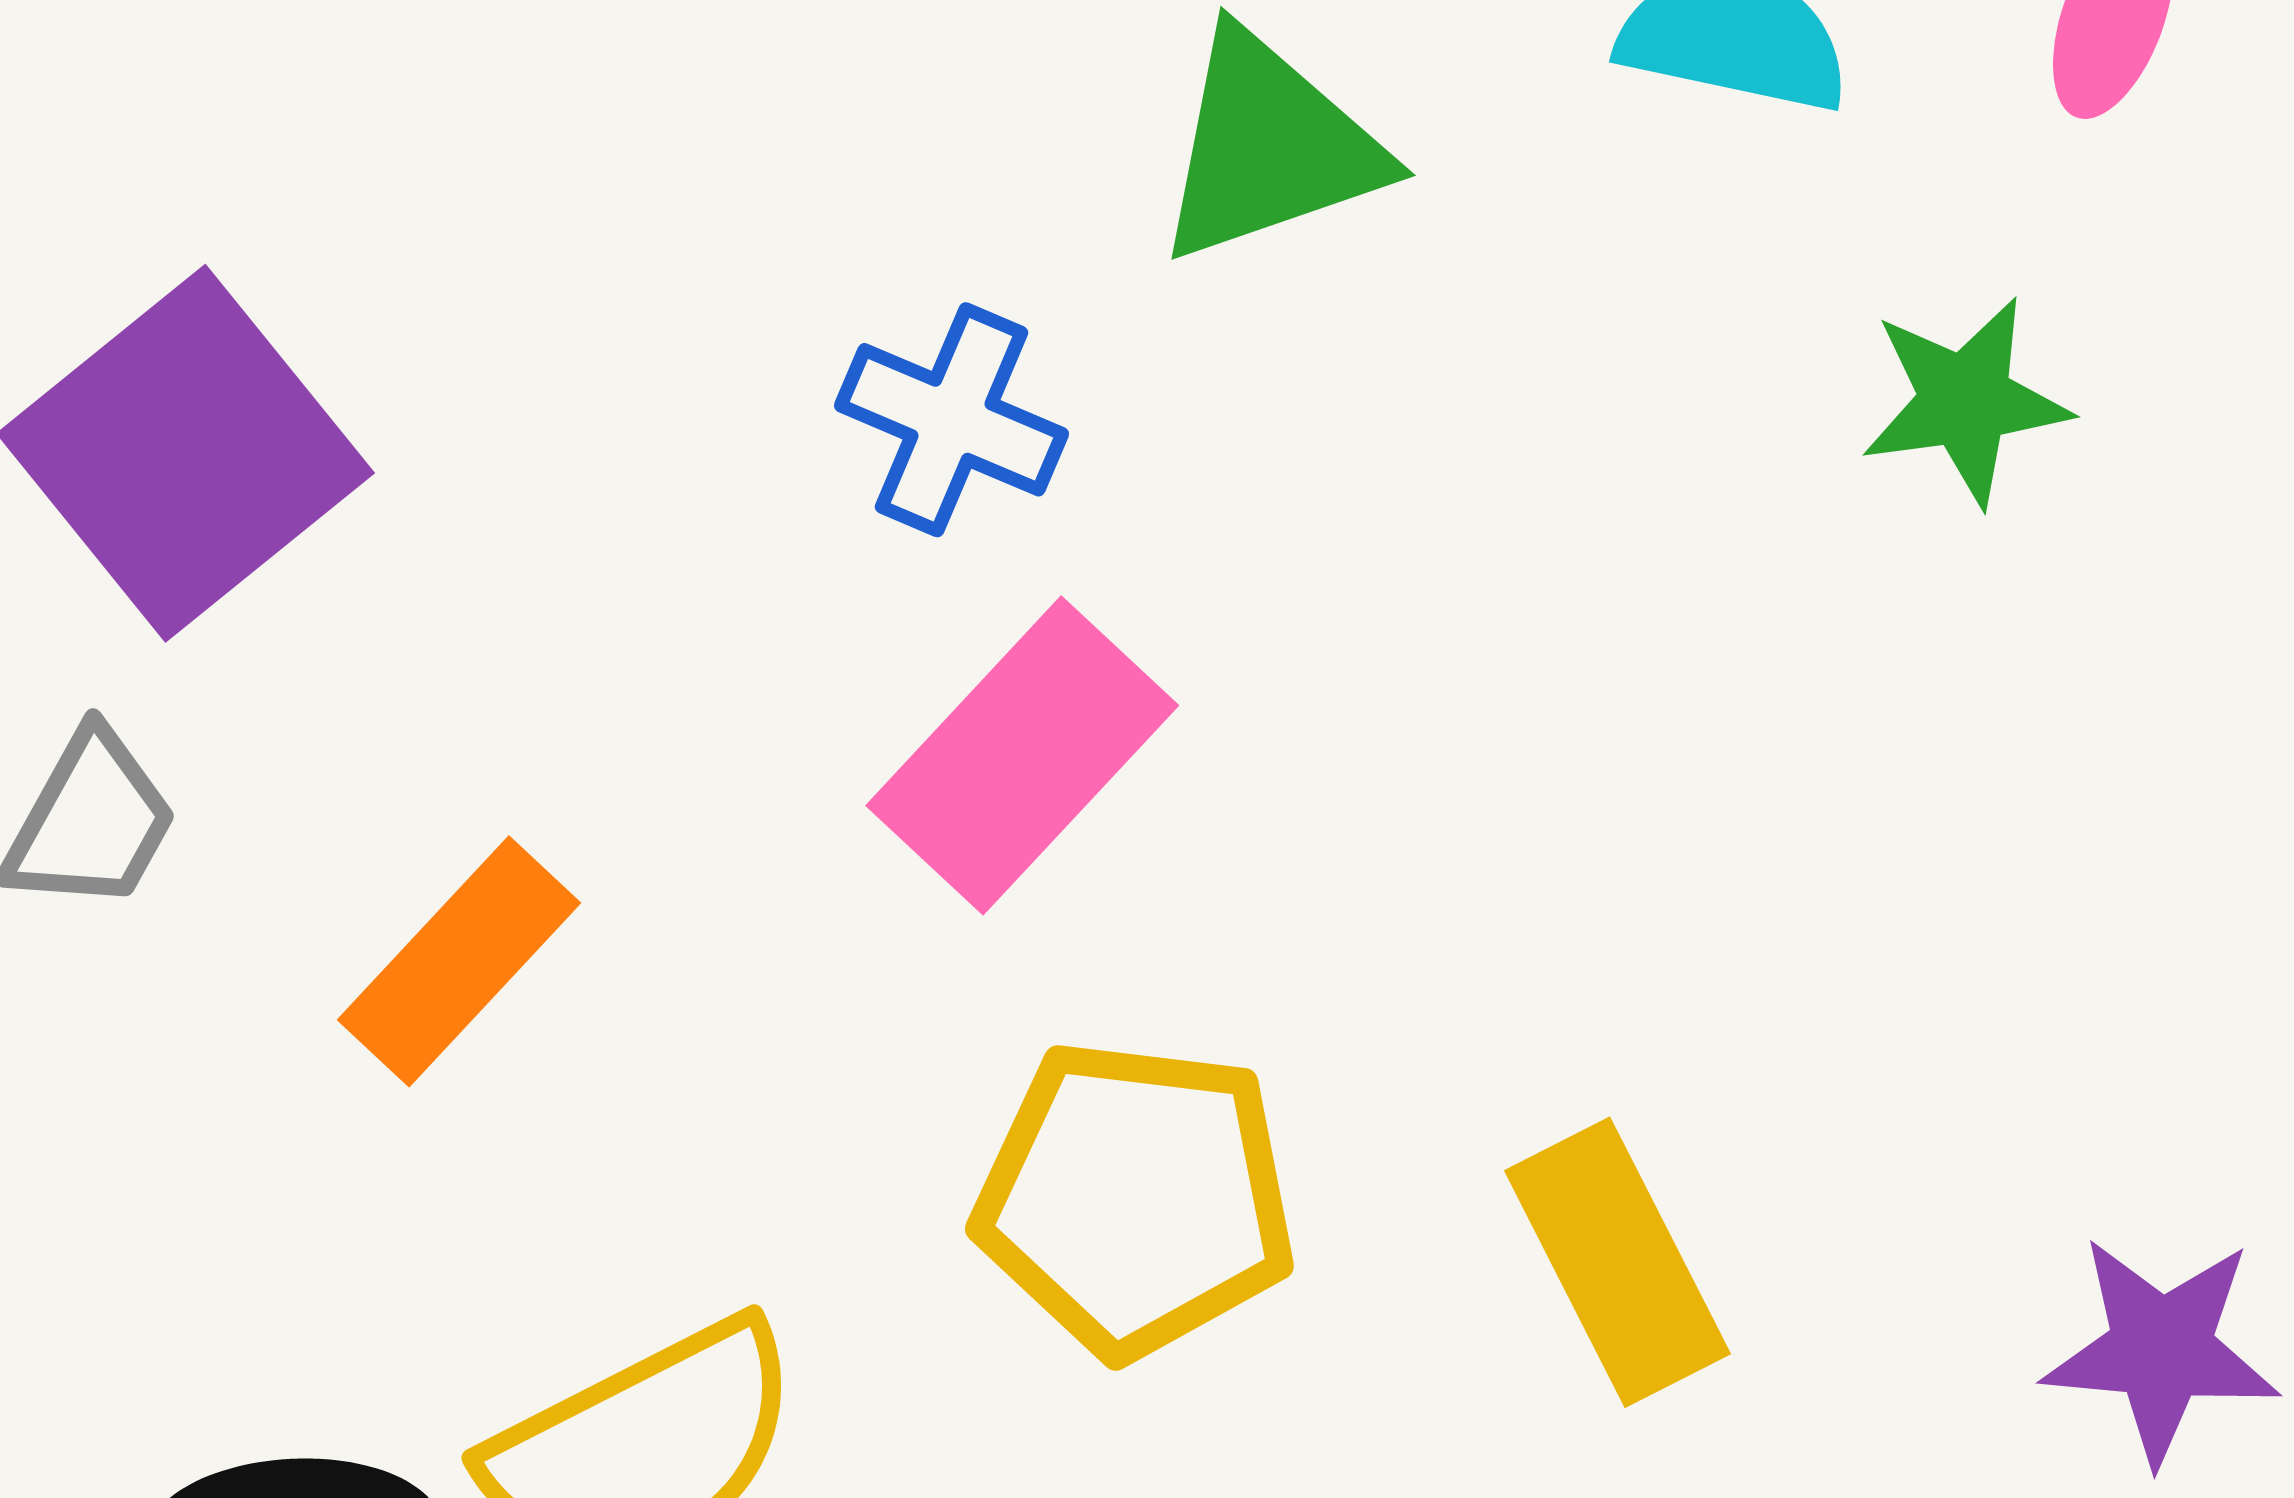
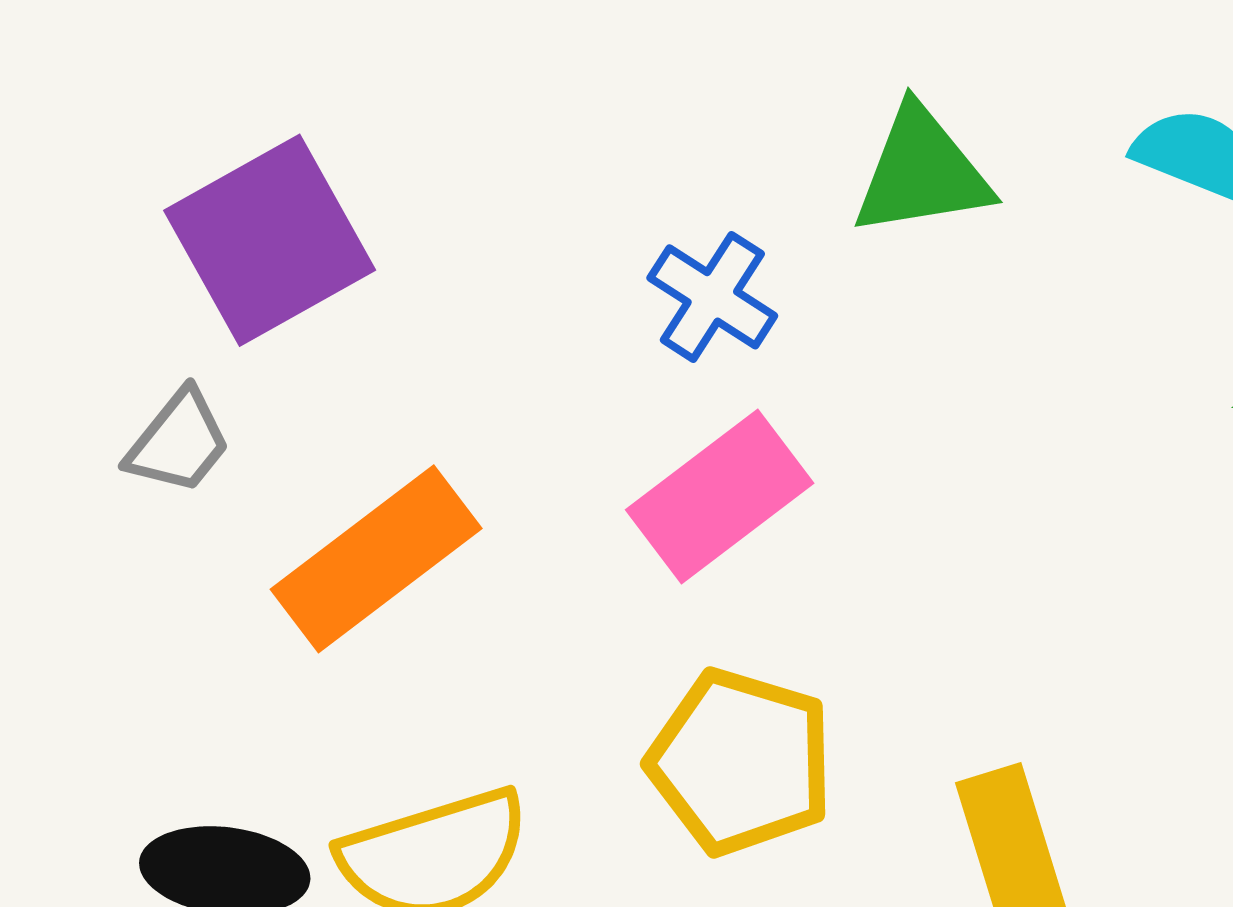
orange rectangle: (459, 961) -> (376, 559), size x1.4

